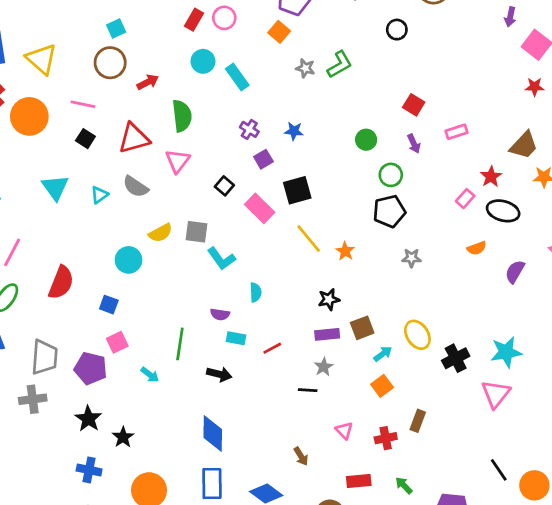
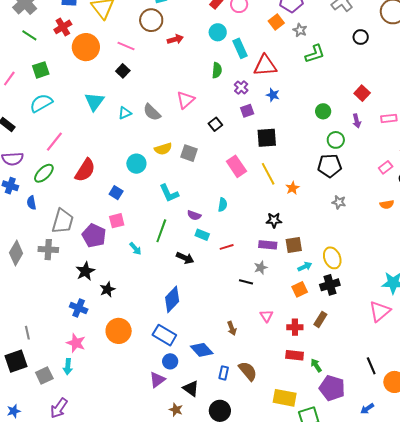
gray star: (305, 68) -> (300, 30), moved
green semicircle: (182, 116) -> (217, 70), moved, size x0.7
red triangle: (134, 138) -> (265, 66), moved
pink rectangle: (260, 208) -> (236, 166), moved
cyan L-shape: (221, 259) -> (169, 193), moved
black cross: (456, 358) -> (330, 285), moved
blue diamond: (213, 433) -> (172, 299), turned 32
red rectangle: (359, 481) -> (295, 355), moved
blue rectangle: (212, 484) -> (164, 335), turned -70
green arrow: (404, 485) -> (316, 365), moved

